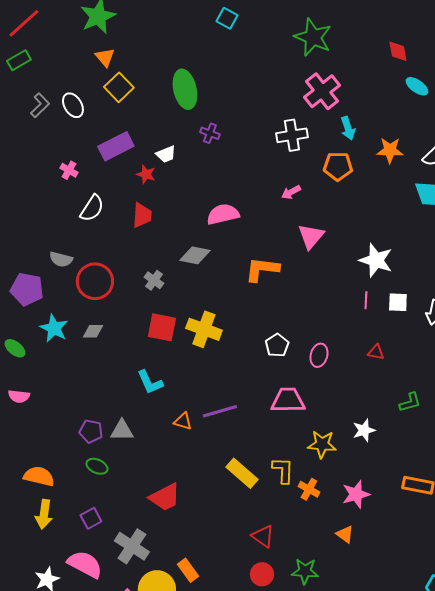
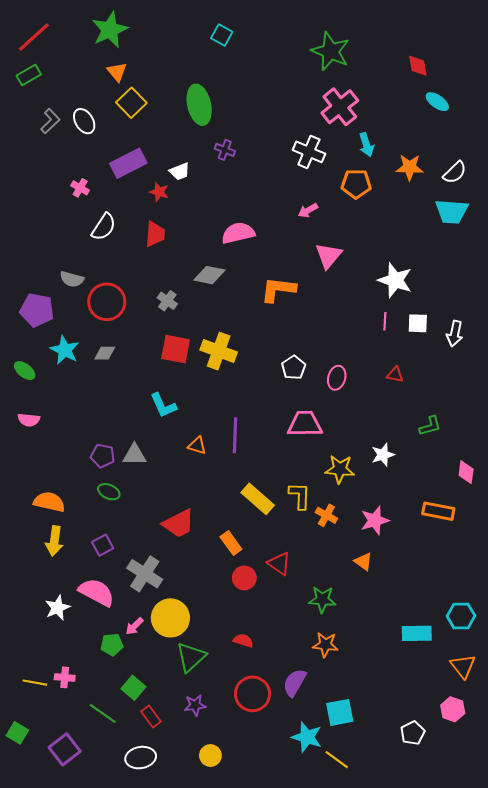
cyan square: (227, 18) -> (222, 35), moved
white cross: (292, 135) -> (309, 152), turned 32
purple line: (220, 411) -> (235, 435), turned -72
orange rectangle: (188, 570) -> (231, 543), moved
red circle: (262, 574) -> (244, 578), moved

